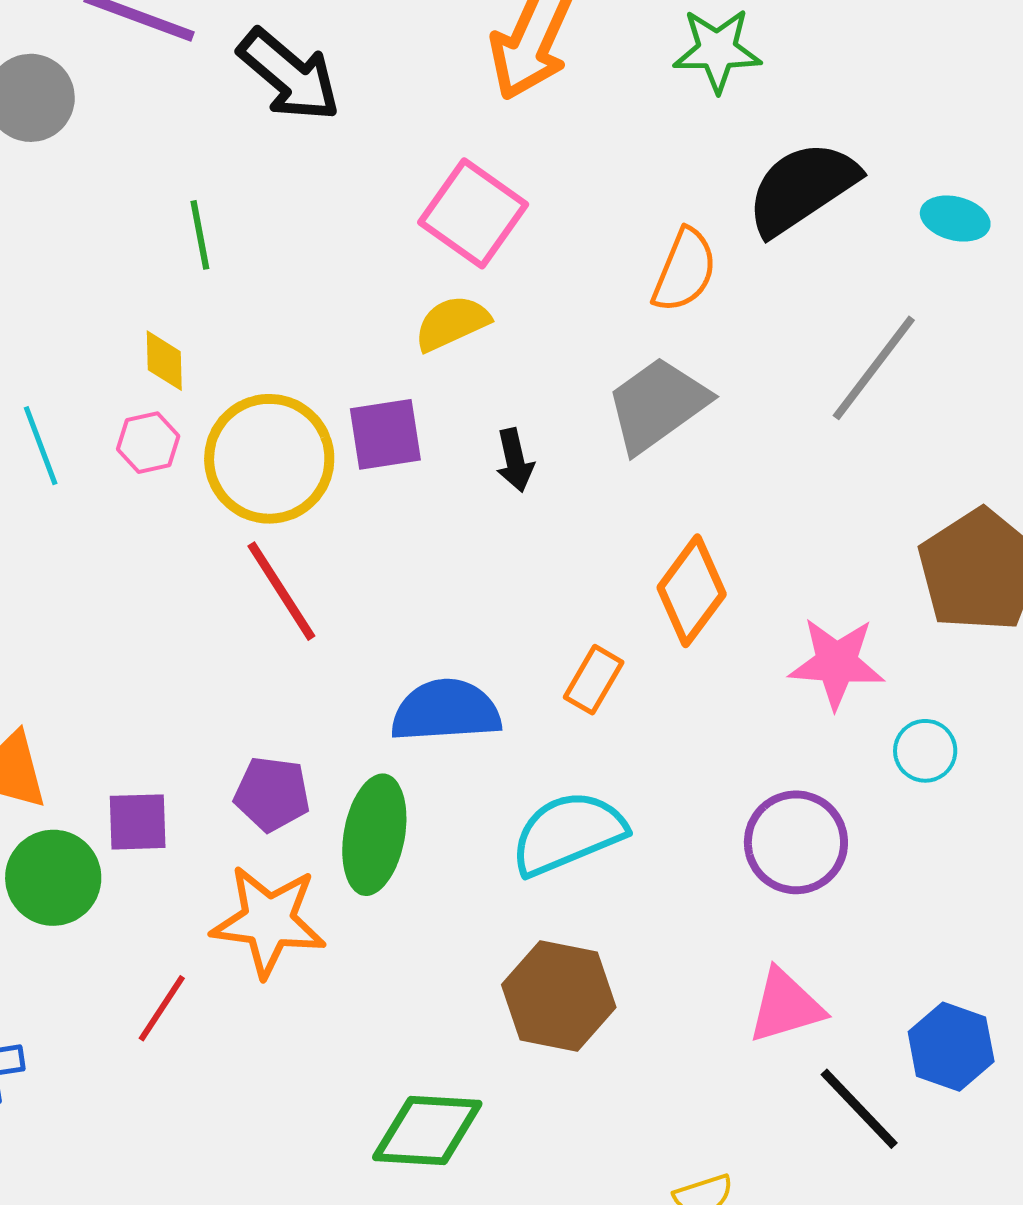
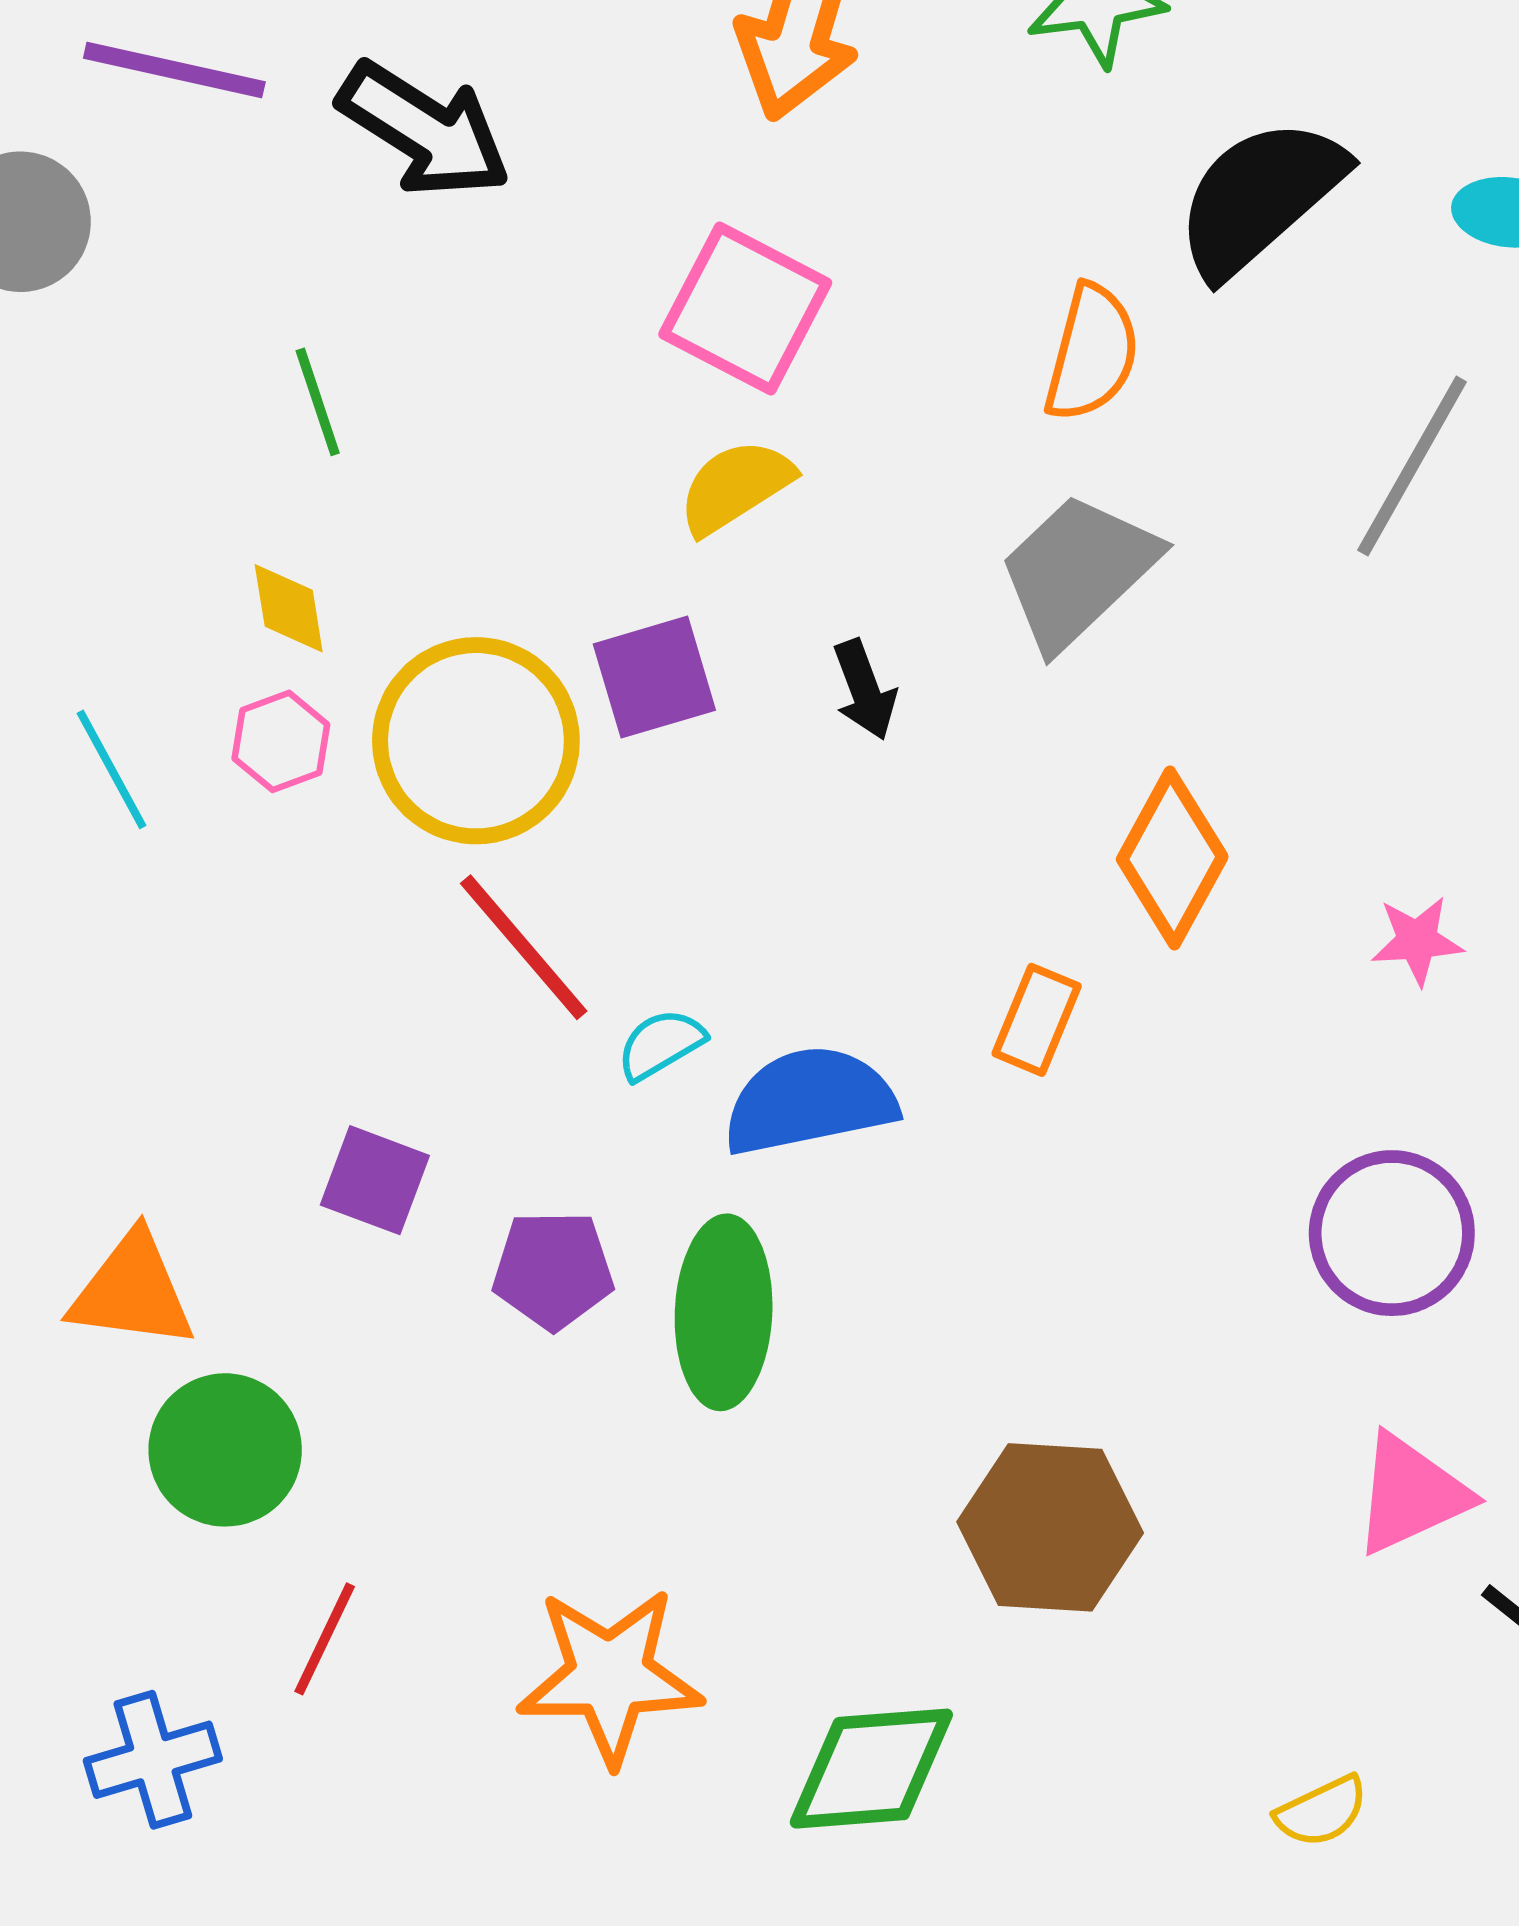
pink star: (837, 663) -> (1417, 941), size x0.6
purple square: (138, 822) -> (375, 1180), moved, turned 30
cyan semicircle: (568, 833) -> (661, 1044), moved, size x0.5
orange star: (269, 921) -> (610, 1676), moved
red line: (162, 1008) -> (325, 1639), moved

